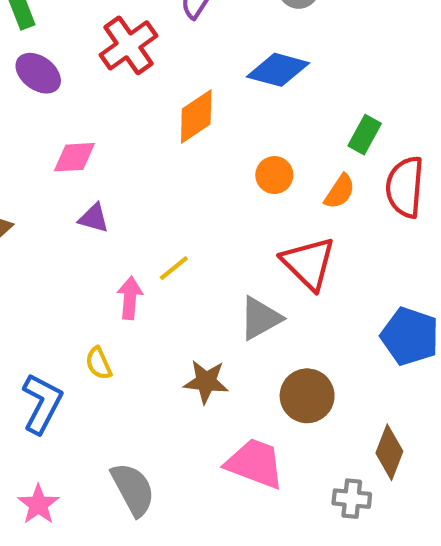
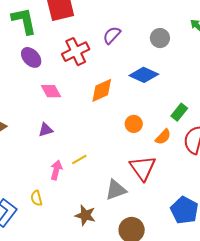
pink diamond: (74, 157) -> (51, 91), moved, turned 55
purple triangle: (94, 218) -> (46, 130), turned -42

